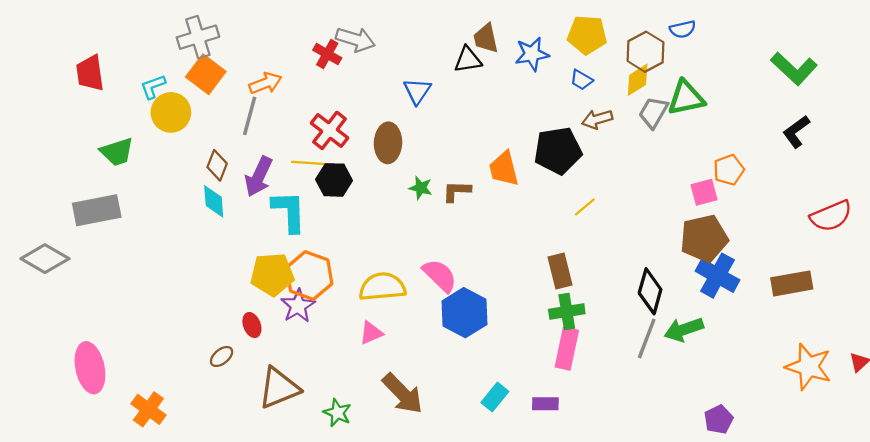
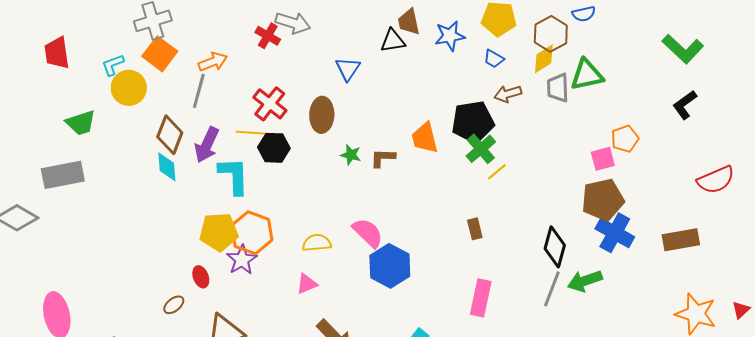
gray trapezoid: (653, 112) -> (558, 88), turned -32
brown diamond: (217, 165) -> (170, 135), size x1.4
brown rectangle: (560, 271) -> (475, 229), size x0.7
yellow semicircle: (382, 287) -> (317, 243), size x0.7
green cross: (567, 312) -> (481, 149), moved, turned -32

